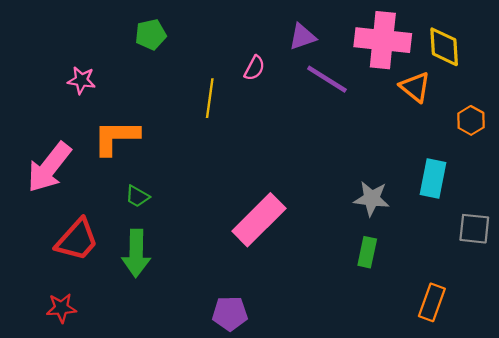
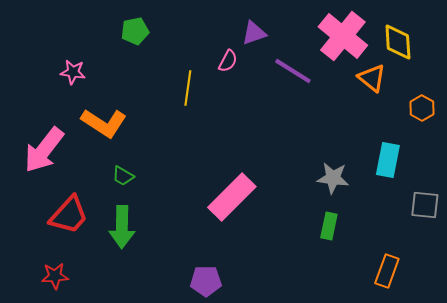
purple triangle: (302, 37) -> (254, 33), moved
pink cross: (383, 40) -> (343, 36), turned 33
orange L-shape: (116, 137) -> (104, 123), turned -147

